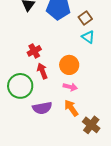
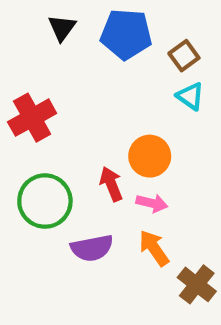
red cross: (34, 51) -> (32, 118), moved, size x1.5
red arrow: (42, 71) -> (111, 184), moved

